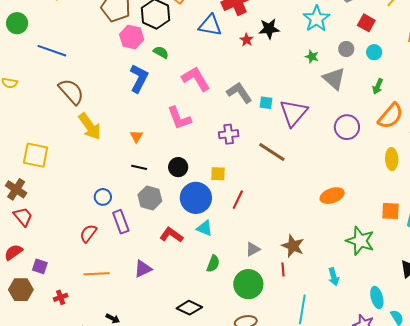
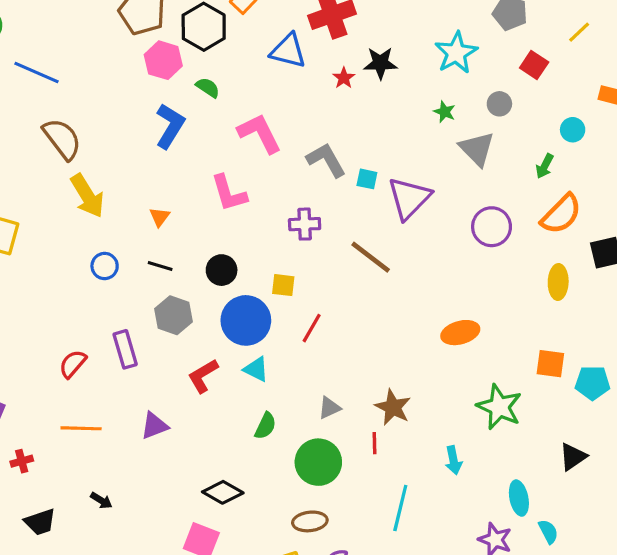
cyan circle: (374, 52) -> (573, 130), moved
blue circle: (103, 197) -> (105, 266), moved
red L-shape: (171, 235) -> (203, 376), turned -70

